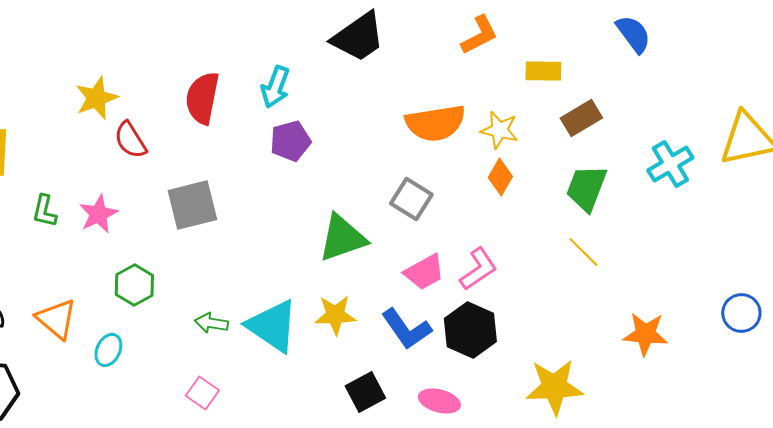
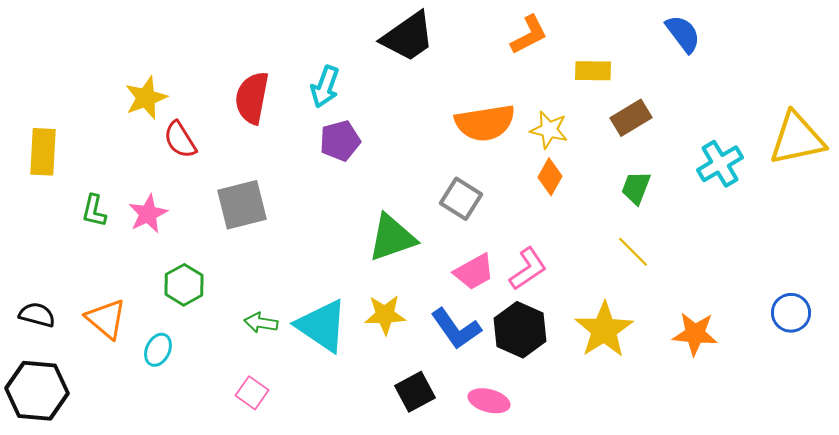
green trapezoid: (586, 188) -> (636, 188), size x0.7
yellow star: (554, 387) -> (604, 330), moved, turned -30

